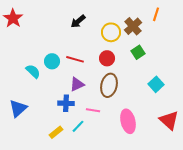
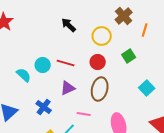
orange line: (156, 14) -> (145, 30), moved
black arrow: (78, 21) -> (69, 25), turned 84
brown cross: (133, 26) -> (124, 16), moved
blue cross: (66, 103) -> (44, 107), moved, turned 35

